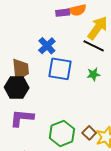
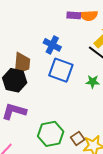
blue cross: (47, 46) -> (52, 45), turned -30

